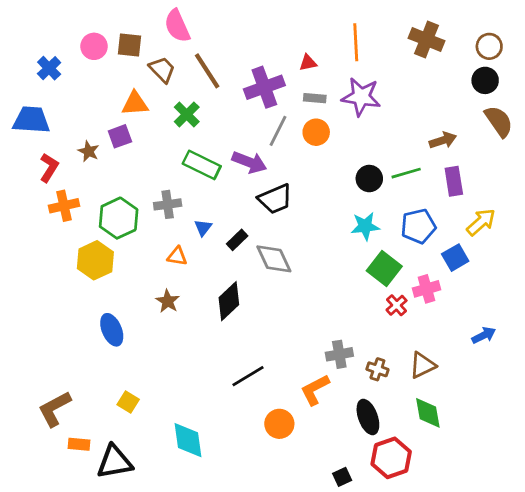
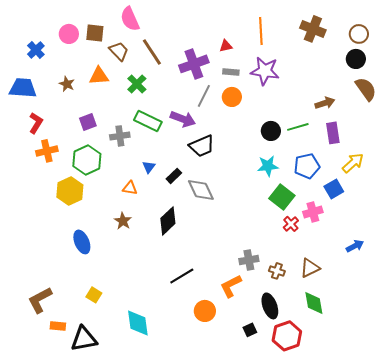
purple square: (120, 136) -> (88, 122), moved
brown star: (89, 151) -> (67, 84), moved
gray cross: (168, 204) -> (120, 136), moved
black square: (342, 477) -> (250, 330), moved

